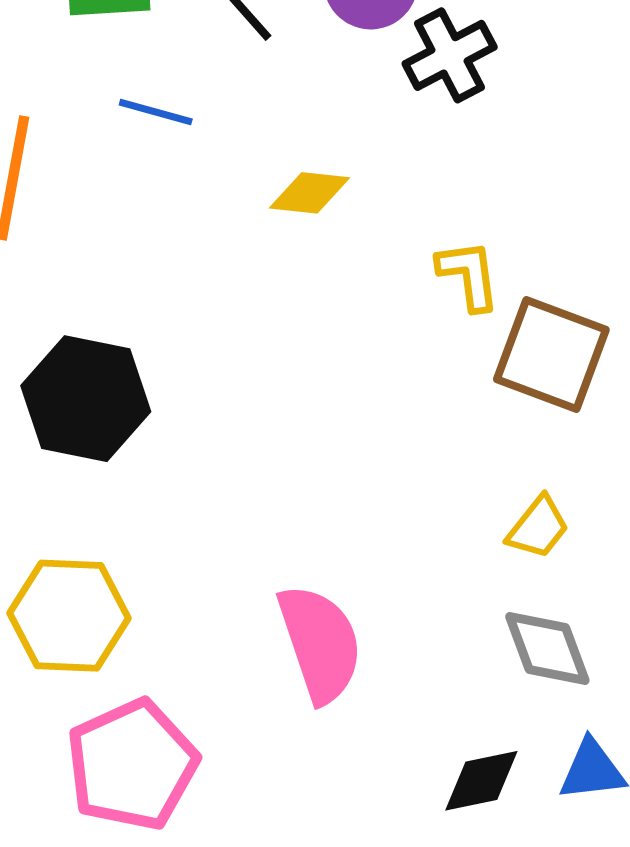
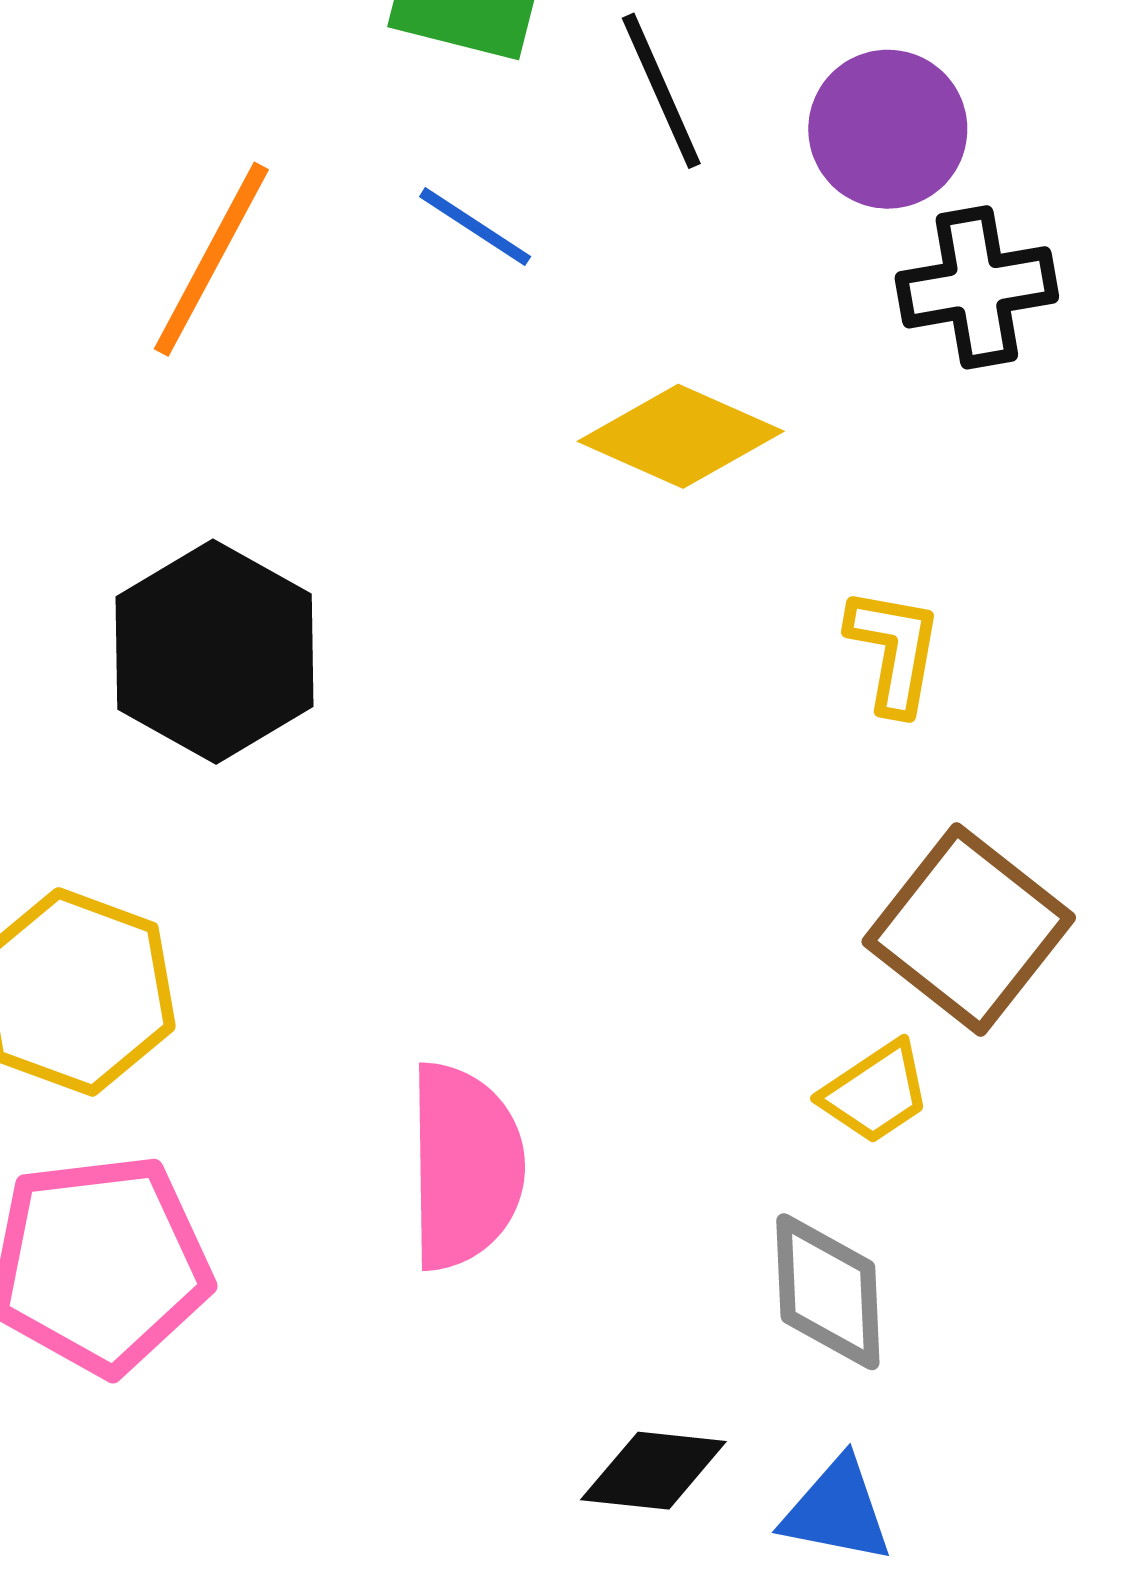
yellow diamond: (310, 193) -> (681, 436), size x1.4
brown square: (551, 355) -> (969, 930), moved

